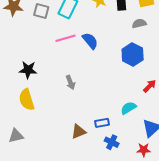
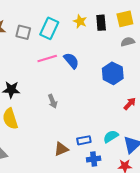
gray semicircle: (139, 23) -> (128, 42), moved
cyan semicircle: (128, 108) -> (111, 136), moved
blue cross: (112, 142) -> (94, 159), turned -32

